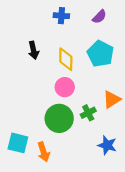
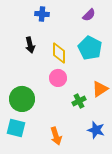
blue cross: (61, 16) -> (42, 14), moved
green circle: (59, 118) -> (22, 99), moved
orange arrow: (44, 152) -> (56, 136), moved

